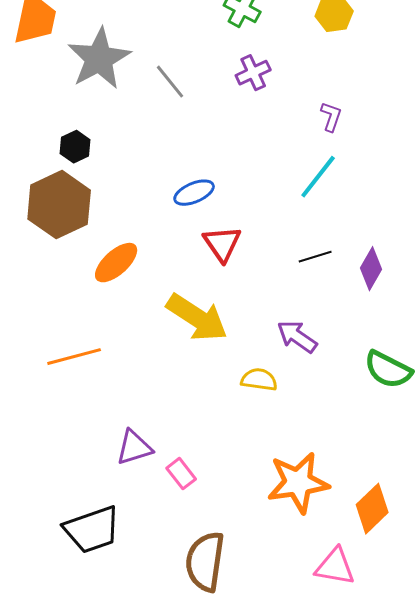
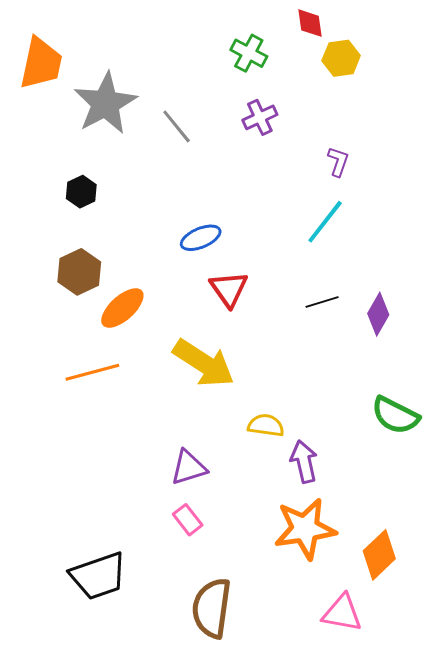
brown hexagon: (59, 205) -> (79, 272), moved, size x0.7
purple arrow: (297, 337) -> (304, 462), moved, turned 42
orange line: (74, 357) -> (92, 372), moved
purple triangle: (134, 448) -> (189, 468), moved

